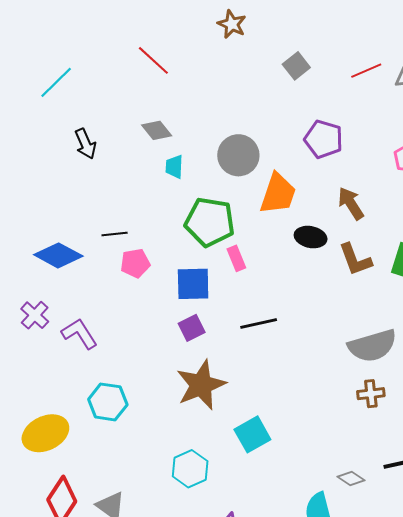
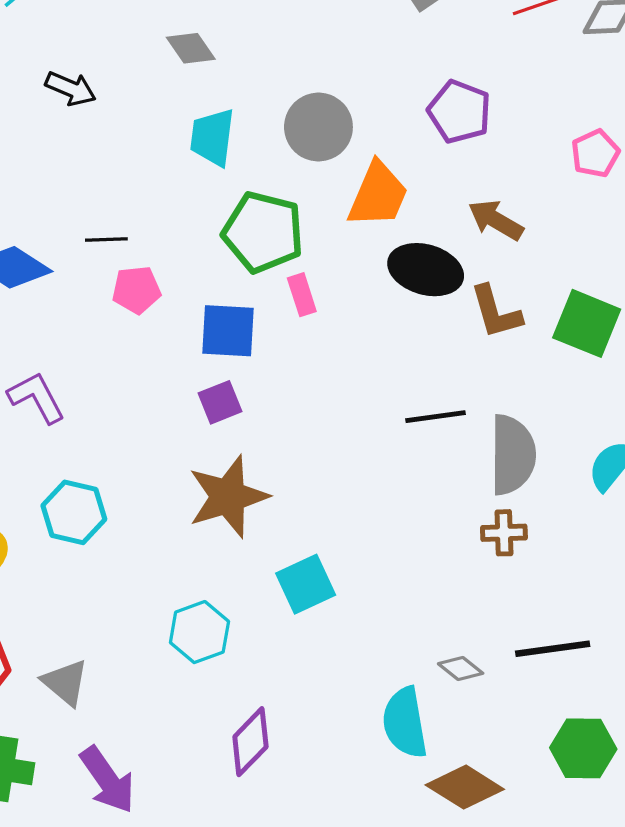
gray diamond: (157, 130) -> (191, 48), moved
black arrow: (85, 144) -> (71, 89), turned -48
cyan trapezoid: (174, 167) -> (212, 137), size x1.5
brown arrow: (351, 203) -> (496, 220), turned -32
black ellipse: (311, 237) -> (426, 270), size x1.4
black line: (259, 324) -> (435, 417), moved
gray semicircle: (372, 346) -> (513, 455), turned -78

